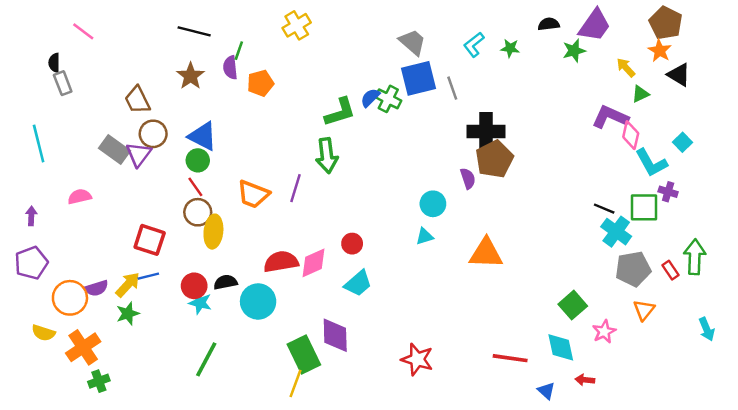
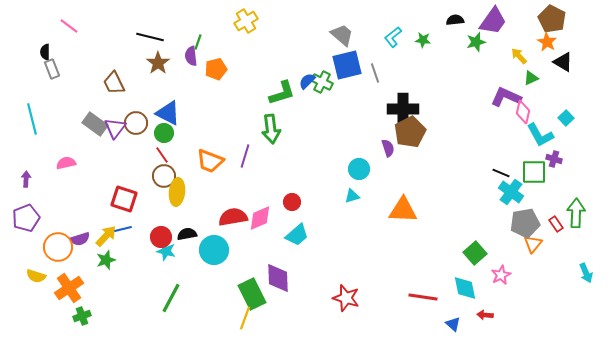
black line: (194, 31) -> (150, 37), moved
brown circle: (153, 134) -> (136, 123), moved
orange triangle: (644, 310) -> (533, 244), moved

